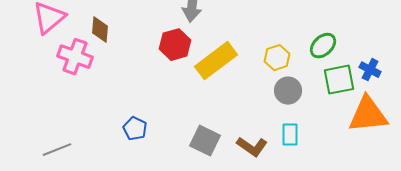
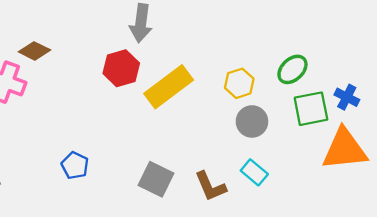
brown diamond: (100, 30) -> (34, 51), turned -68
cyan rectangle: (290, 135) -> (254, 172), turned -50
brown L-shape: (252, 147) -> (210, 186), turned 32

